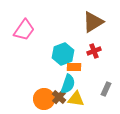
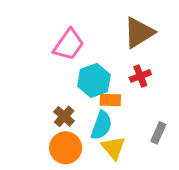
pink trapezoid: (24, 30) -> (69, 45), moved
brown cross: (59, 97) -> (64, 116), moved
yellow triangle: (76, 99) -> (113, 148), turned 42

